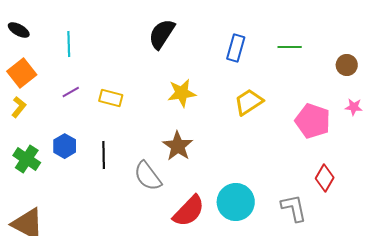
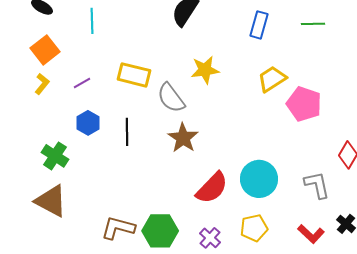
purple line: (71, 92) -> (82, 83), moved
yellow rectangle: (111, 98) -> (134, 75), size x1.4
pink pentagon: (313, 121) -> (304, 104), moved
brown star: (178, 146) -> (183, 138), moved
green cross: (27, 159) -> (55, 156), moved
gray semicircle: (148, 176) -> (171, 98), moved

